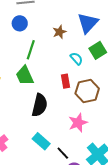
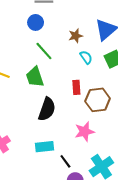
green line: (31, 50) -> (44, 51), turned -66
cyan semicircle: (76, 59) -> (86, 57), moved
cyan rectangle: (41, 141) -> (44, 147), turned -54

